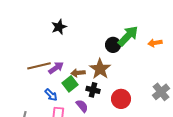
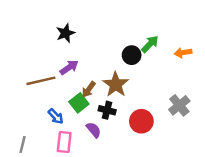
green arrow: (128, 36) -> (150, 44), size x0.7
purple arrow: (56, 68) -> (69, 67), moved
brown arrow: (78, 73) -> (89, 89), turned -48
gray cross: (161, 92) -> (179, 105), moved

